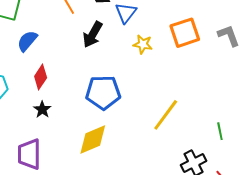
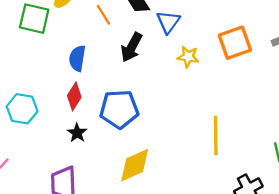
blue semicircle: (27, 41) -> (77, 58), moved, turned -30
blue pentagon: (103, 92) -> (119, 109), moved
yellow line: (166, 115) -> (216, 135), turned -36

